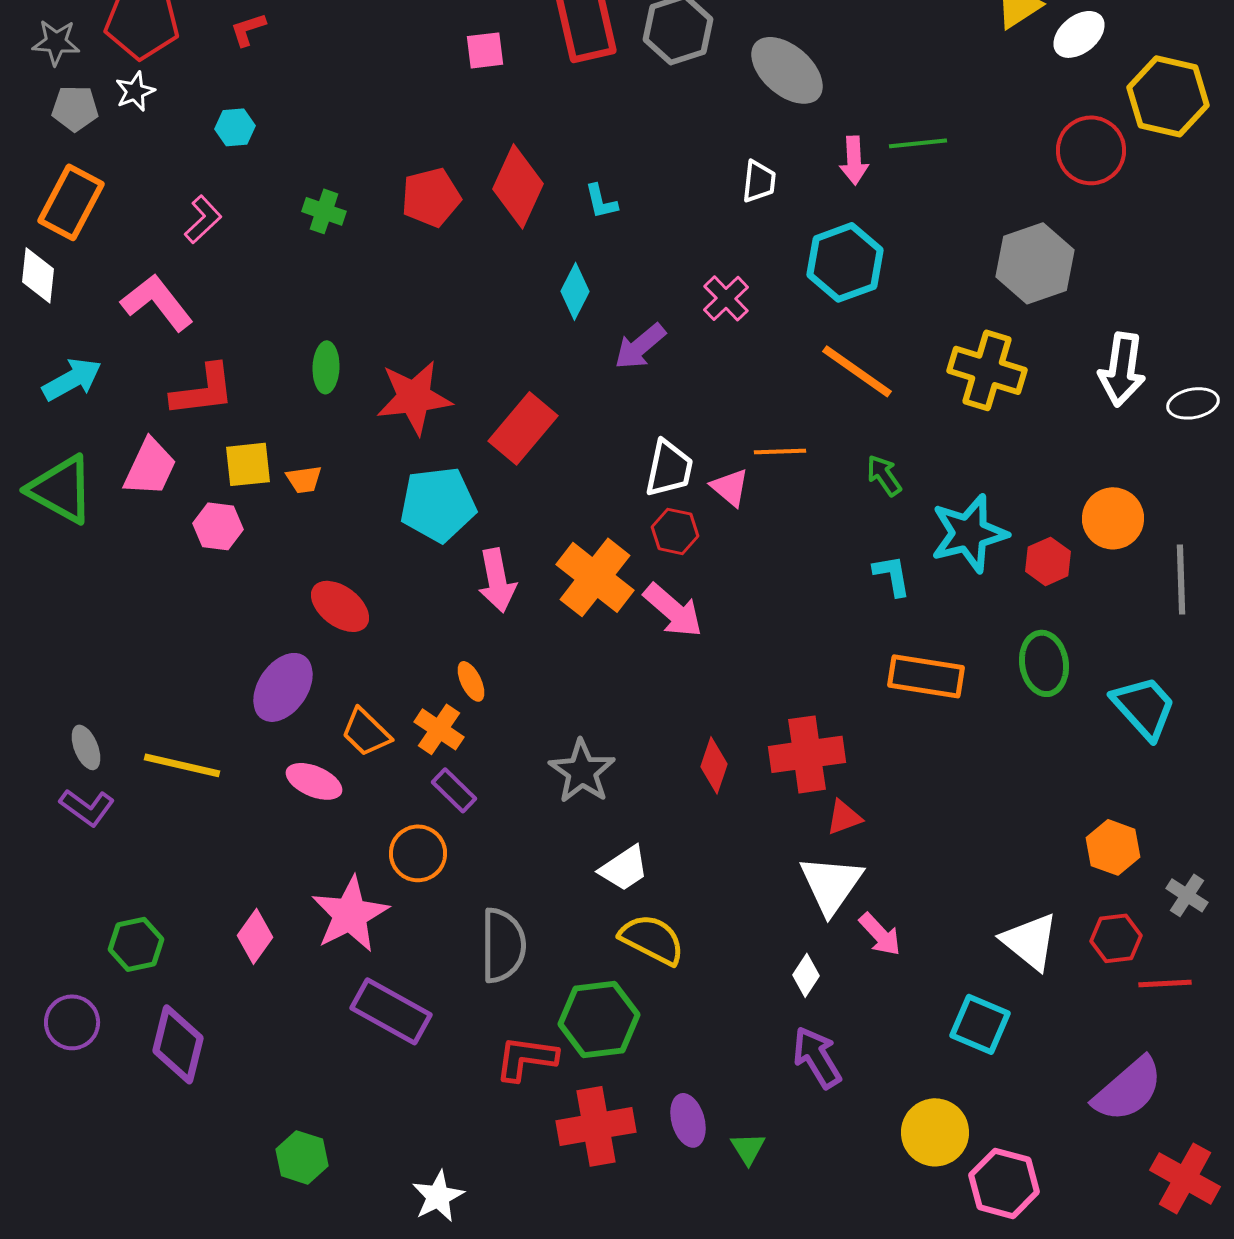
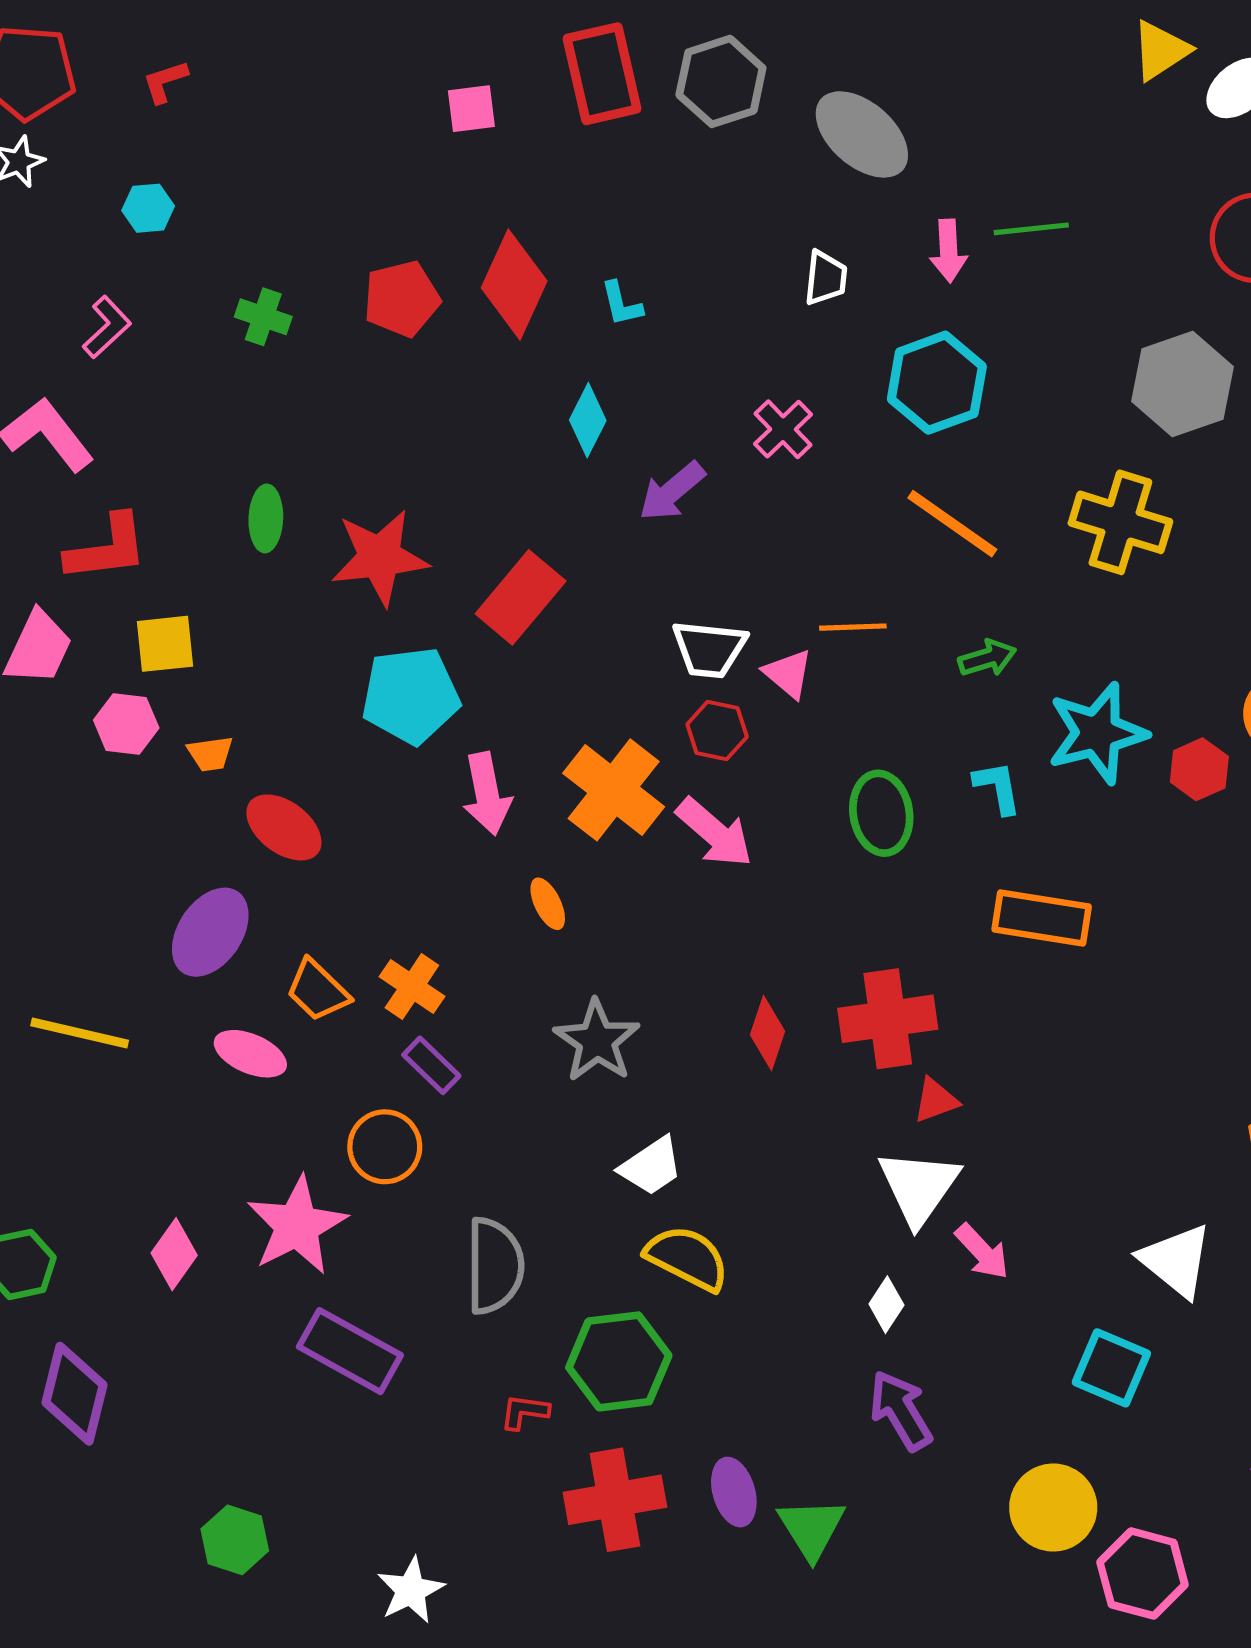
white trapezoid: (669, 468) -> (709, 649), turned 84
green arrow: (884, 475) -> (987, 658), turned 108
orange trapezoid: (304, 479) -> (210, 754), moved
green ellipse: (1044, 663) -> (881, 813), moved
orange ellipse: (471, 681) -> (548, 904), moved
red L-shape: (526, 1058) -> (524, 1412), size x0.6
green triangle: (748, 1148) -> (811, 1528), size x1.5

